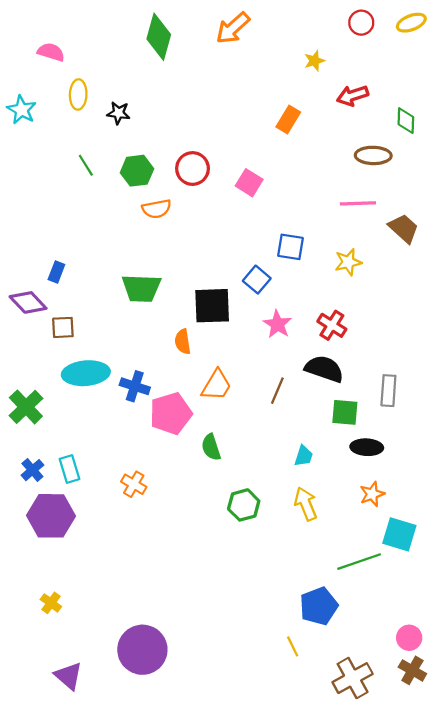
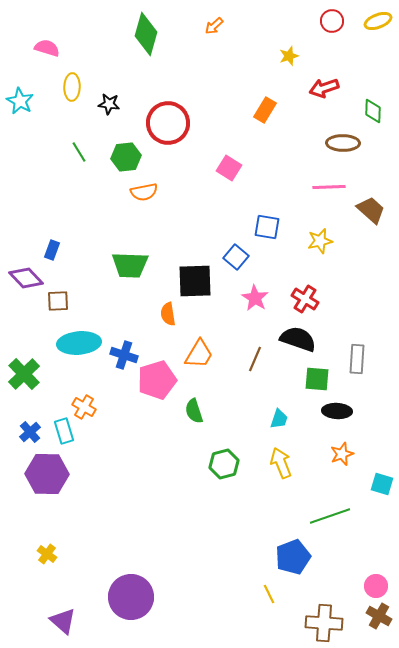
orange arrow: (233, 28) -> (214, 26), size x0.6
red circle: (193, 169) -> (168, 123), moved, size x1.4
orange cross: (134, 484) -> (84, 407), moved
cyan square: (399, 534) -> (382, 484), moved, size x0.7
brown cross: (353, 678) -> (324, 623), turned 33

